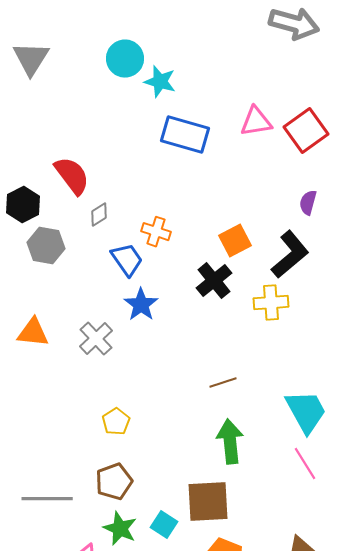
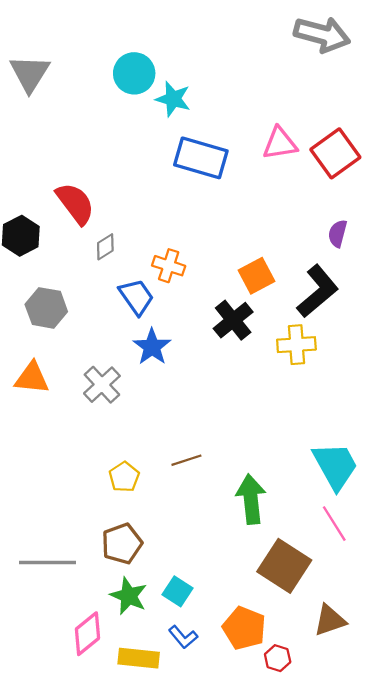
gray hexagon: (46, 246) -> (46, 308), moved
brown line: (223, 383) -> (186, 460), moved
brown square: (208, 502) -> (284, 566), moved, turned 36

